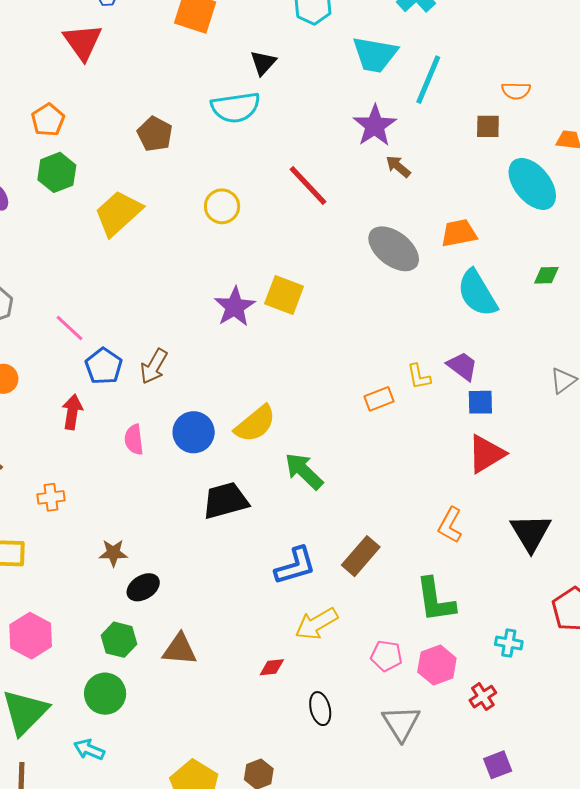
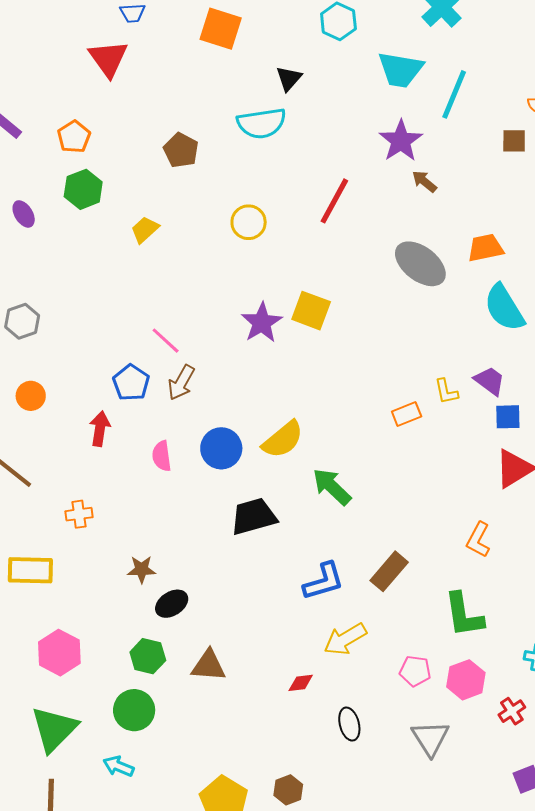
red line: (308, 185) -> (334, 201), turned 72
yellow trapezoid: (118, 213) -> (145, 230), size x0.6
pink line: (70, 328) -> (166, 341), moved

